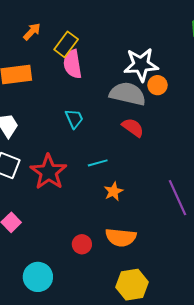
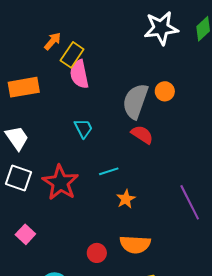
orange arrow: (32, 31) -> (53, 41), moved
white star: (141, 65) -> (161, 28), moved
gray semicircle: (128, 94) -> (135, 101), turned -81

